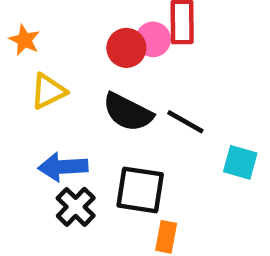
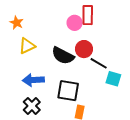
red circle: (126, 48) -> (84, 49), moved
black line: (185, 122) -> (99, 63), moved
black cross: (76, 207) -> (32, 106), moved

